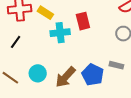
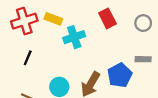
red rectangle: (83, 21) -> (107, 18), moved
blue pentagon: (93, 75) -> (120, 75), turned 30

